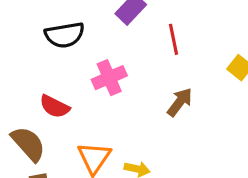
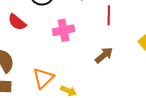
red semicircle: (55, 106) -> (17, 22), moved

